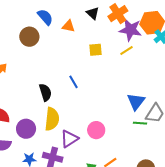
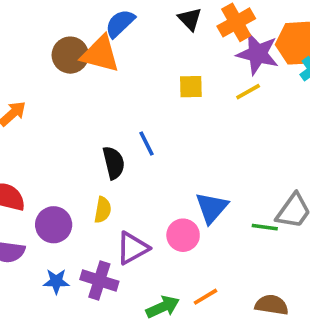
blue semicircle: (45, 17) -> (120, 23), moved, turned -96
orange triangle: (68, 26) -> (100, 54), moved, size x1.6
black semicircle: (45, 92) -> (114, 163), moved
blue triangle: (136, 102) -> (212, 208), moved
yellow semicircle: (52, 119) -> (103, 210), size x0.6

